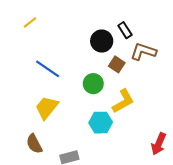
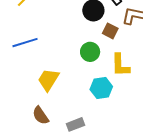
blue line: (48, 69) -> (25, 43), moved, turned -45
yellow L-shape: (123, 101) -> (120, 65), turned 125

